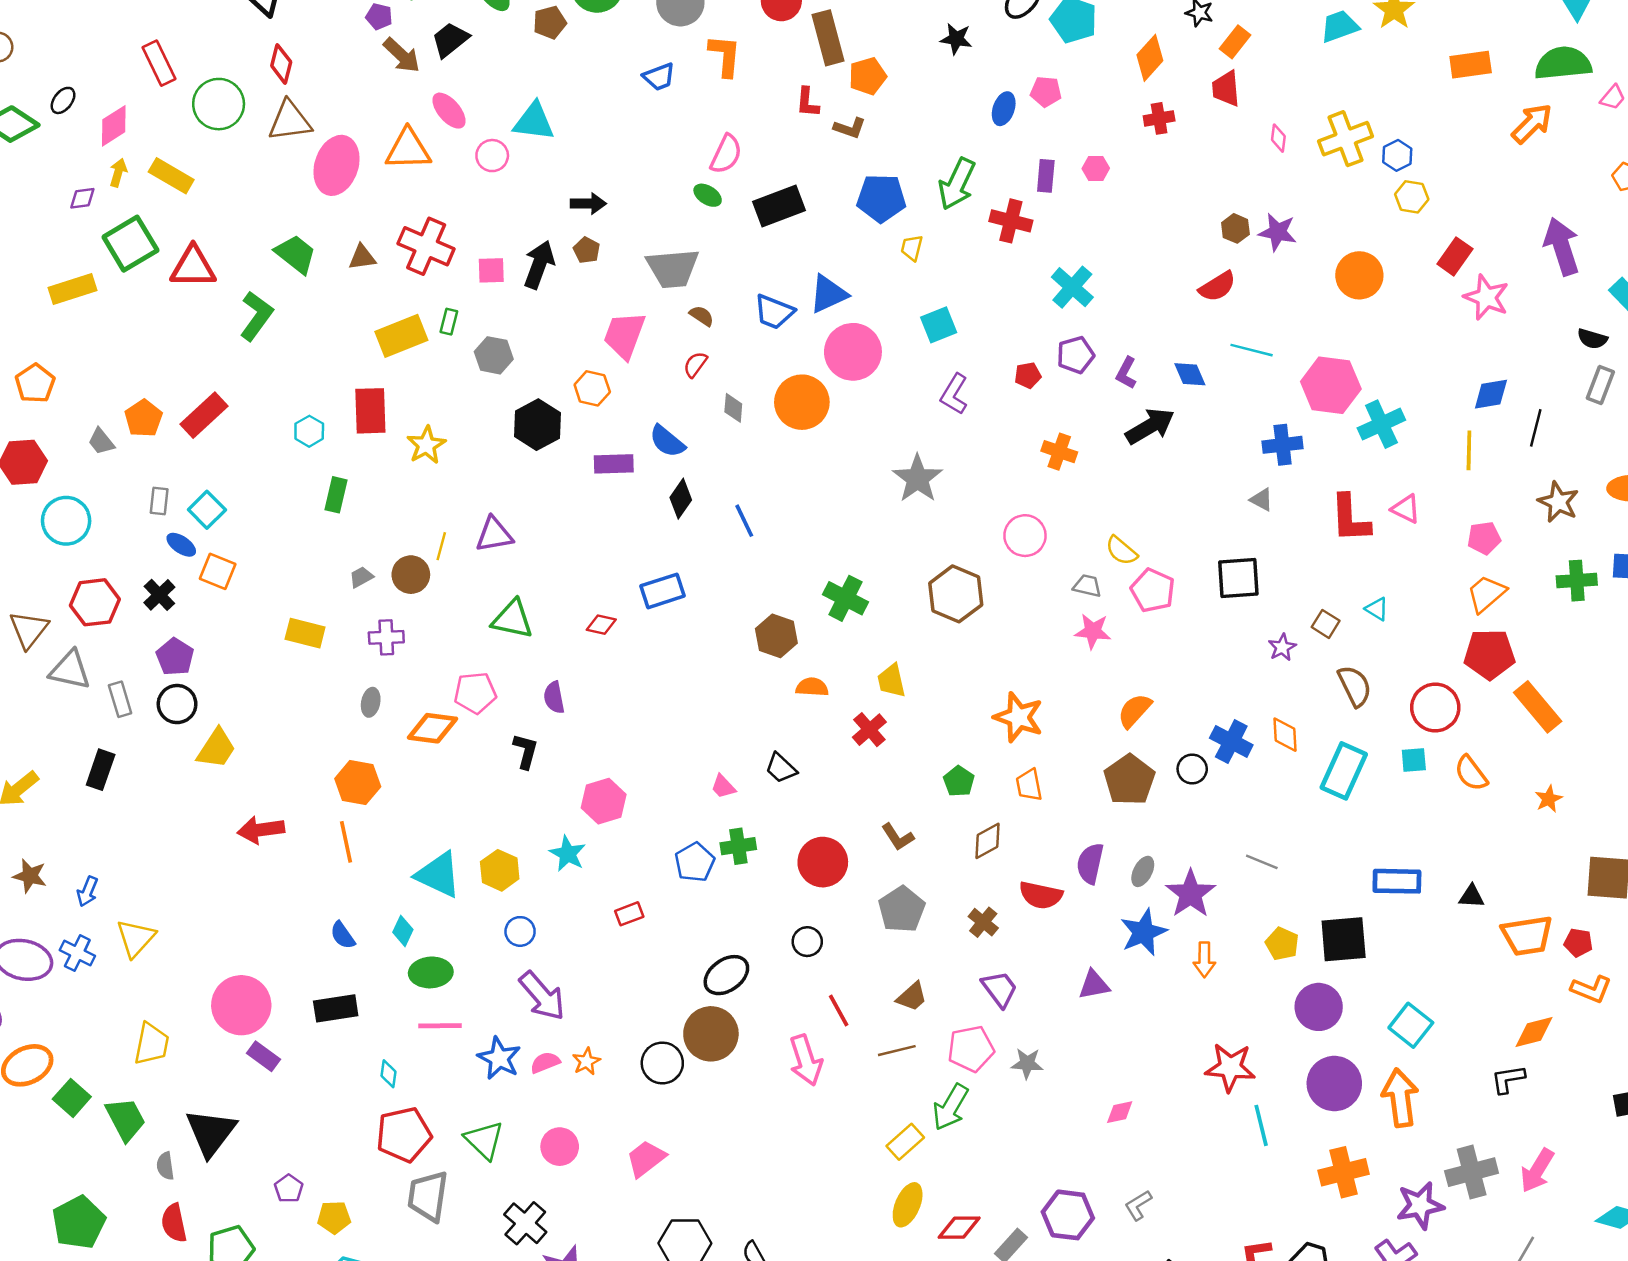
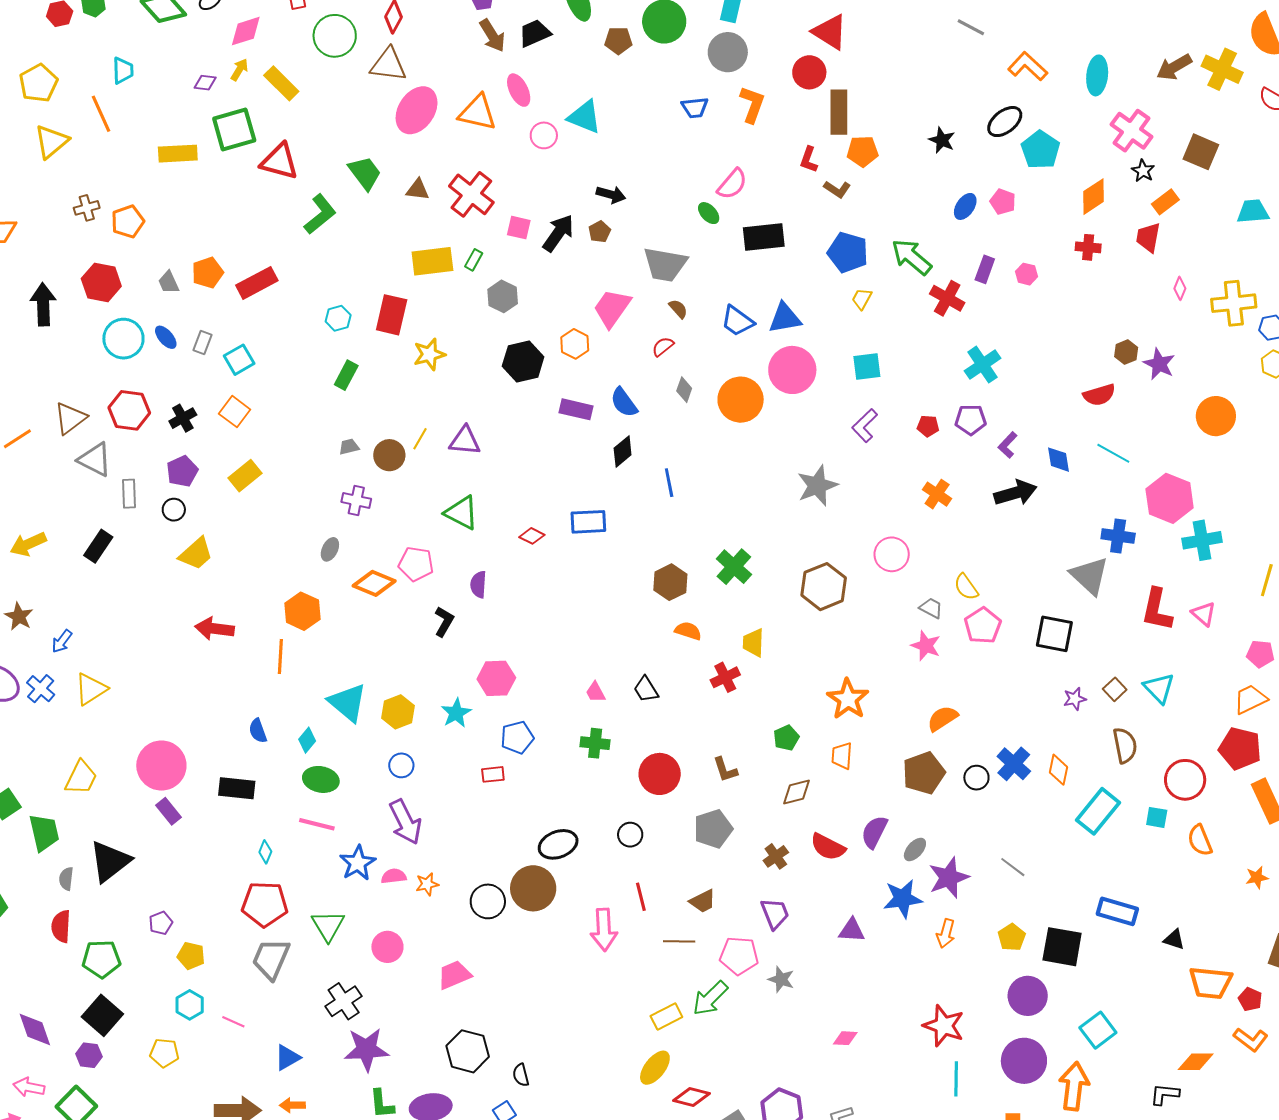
green arrow: (957, 184) -> (912, 257), turned 90
gray triangle: (1262, 500) -> (1090, 576), size x2.0
blue ellipse: (181, 545) -> (166, 337), moved
cyan triangle: (1377, 609) -> (1159, 688), size x1.6
yellow rectangle: (305, 633) -> (245, 476), moved, turned -68
black circle: (177, 704) -> (174, 510), size x0.7
blue pentagon: (695, 862) -> (517, 737), moved

